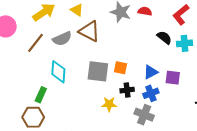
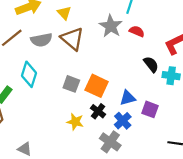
orange square: (121, 68) -> (97, 86), size x1.5
gray square: (98, 71) -> (71, 84), size x0.7
black cross: (127, 90) -> (98, 111), turned 32
blue cross: (151, 93) -> (123, 121), turned -35

